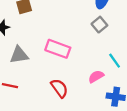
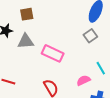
gray triangle: (19, 55) -> (26, 41), moved

